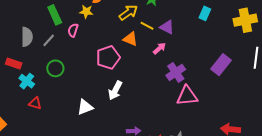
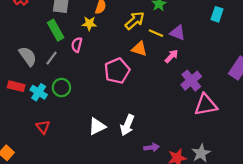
gray semicircle: (27, 37) -> (28, 56), turned -30
cyan cross: (27, 81) -> (39, 92), moved
white arrow: (115, 90) -> (127, 125), moved
red triangle: (35, 103) -> (43, 127), turned 40

